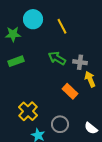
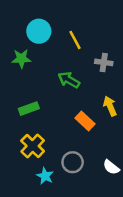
green star: (13, 34) -> (21, 59), moved
green rectangle: (16, 61) -> (29, 109), moved
gray cross: (80, 62) -> (104, 62), moved

